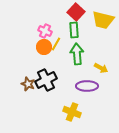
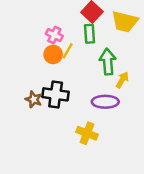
green arrow: (77, 54) -> (108, 62), moved
yellow arrow: (101, 68) -> (122, 80), turned -88
black cross: (46, 80) -> (56, 94), turned 35

